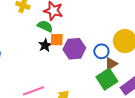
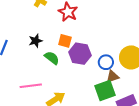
green semicircle: (45, 26) -> (52, 58), moved
black star: (45, 45) -> (36, 41), moved

